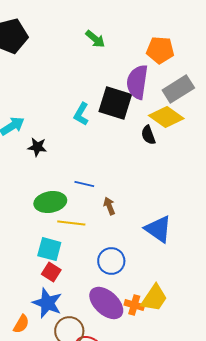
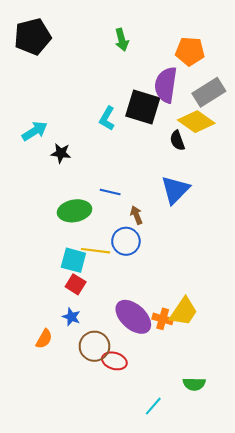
green arrow: (95, 39) -> (122, 40), turned 35
yellow line: (71, 223) -> (96, 251), moved
blue triangle: (158, 229) -> (175, 190), moved, turned 40
blue circle: (111, 261) -> (126, 241), moved
blue star: (47, 303) -> (71, 317), size x0.6

